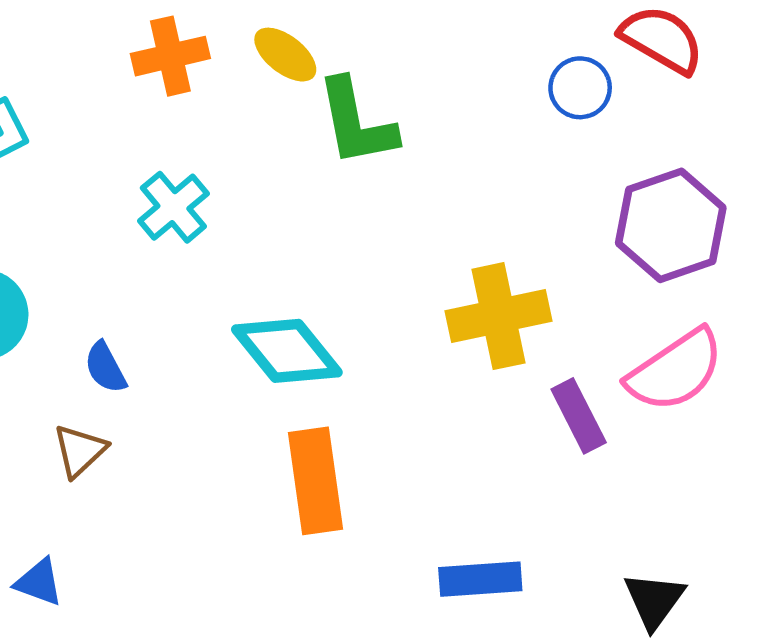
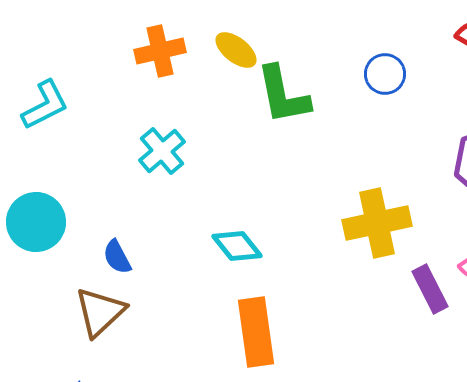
blue circle: (580, 88) -> (385, 74), moved
cyan diamond: (287, 351) -> (237, 246), size x0.7
brown triangle: (80, 451) -> (100, 312), size x1.4

